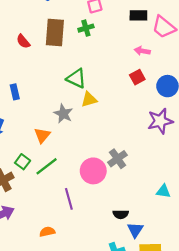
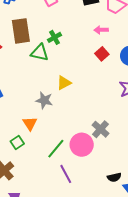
green cross: (86, 28) -> (55, 37), moved
green triangle: (76, 78) -> (40, 53), moved
green square: (23, 162) -> (17, 142), moved, turned 32
green line: (47, 166) -> (56, 149), moved

